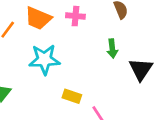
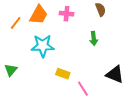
orange trapezoid: (38, 18) -> (39, 15), turned -85
black triangle: (141, 69) -> (115, 74), moved, turned -42

